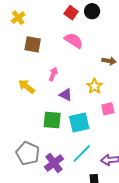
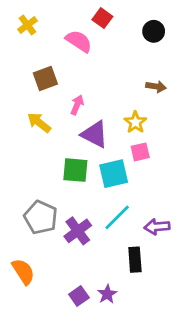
black circle: (92, 11) -> (154, 31), moved
pink semicircle: (74, 41) -> (79, 41), moved
brown square: (33, 44) -> (45, 79), moved, turned -30
purple triangle: (66, 95) -> (95, 134), size x1.5
pink square: (108, 109) -> (140, 152), moved

